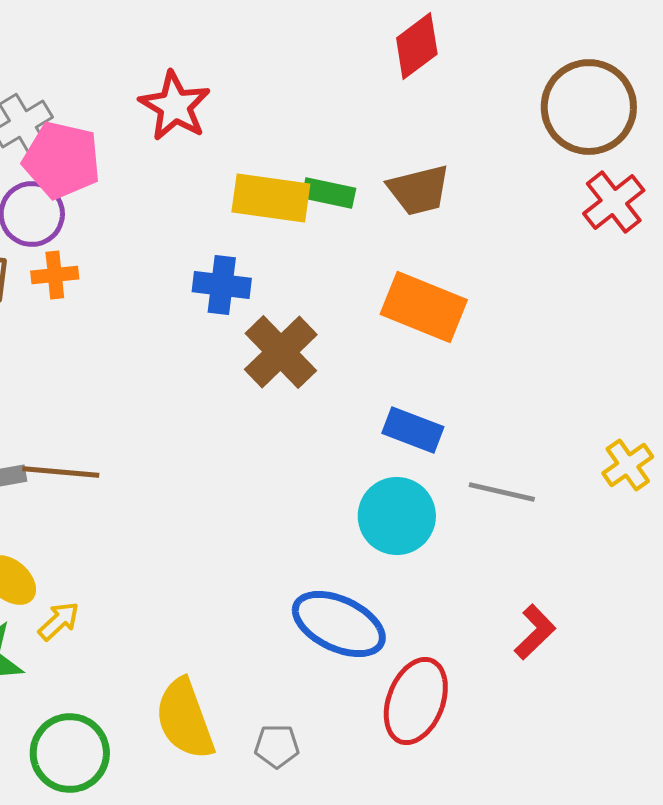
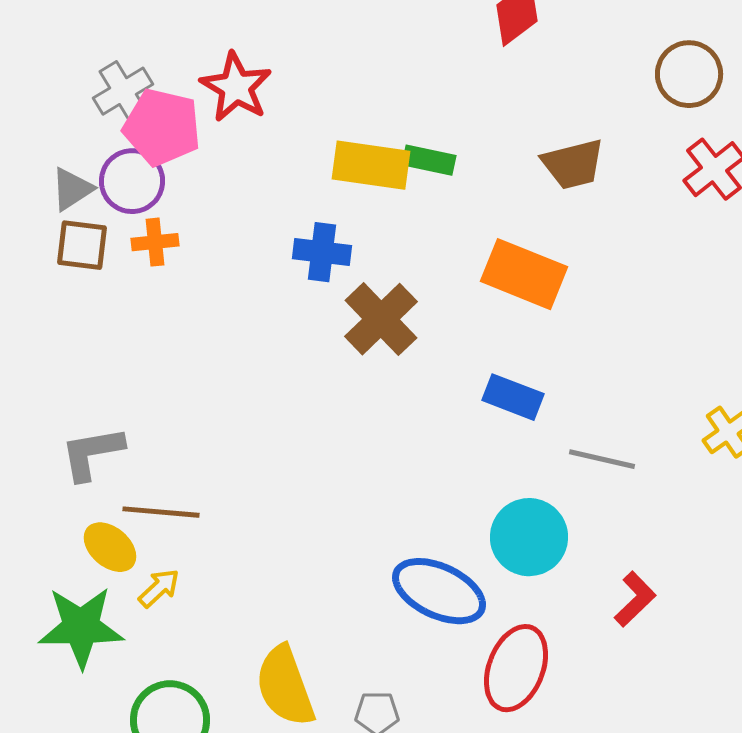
red star: (175, 106) -> (236, 87), moved
brown circle: (589, 107) -> (689, 74), size x0.7
brown trapezoid: (419, 190) -> (573, 164), moved
brown line: (61, 472) -> (161, 512), moved
cyan circle: (397, 516) -> (529, 537), moved

